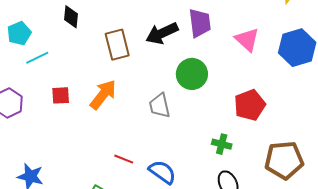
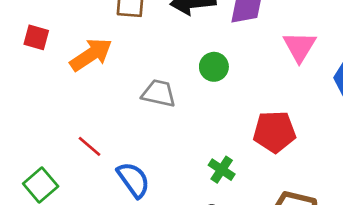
green circle: (192, 74) -> (214, 67), size x0.7
gray trapezoid: (160, 106) -> (159, 93), turned 96

